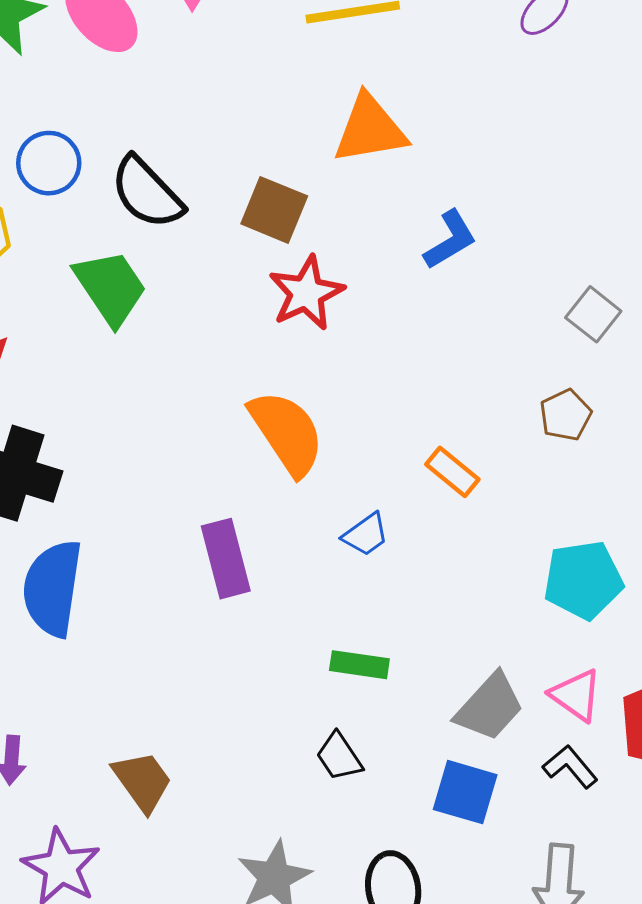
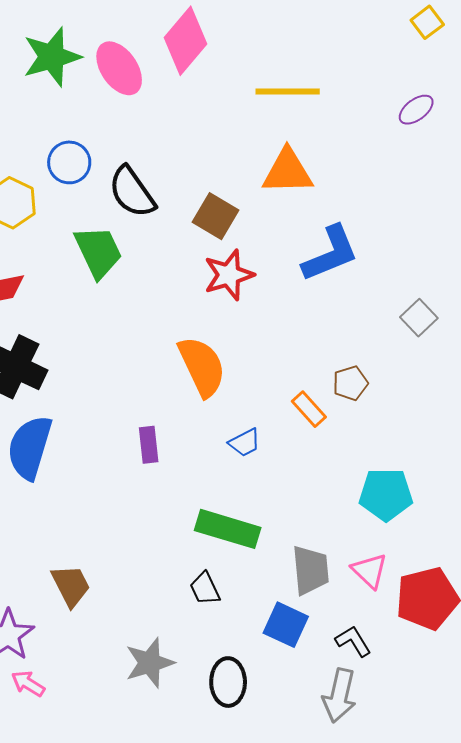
blue L-shape: (450, 240) -> (330, 254), size x1.5
brown pentagon: (566, 415) -> (350, 383), moved
purple rectangle: (226, 559) -> (149, 445), size x0.7
green rectangle: (359, 665) -> (228, 529), size x1.6
gray trapezoid: (490, 707) -> (311, 570), turned -56
black L-shape: (570, 767) -> (353, 641), moved

